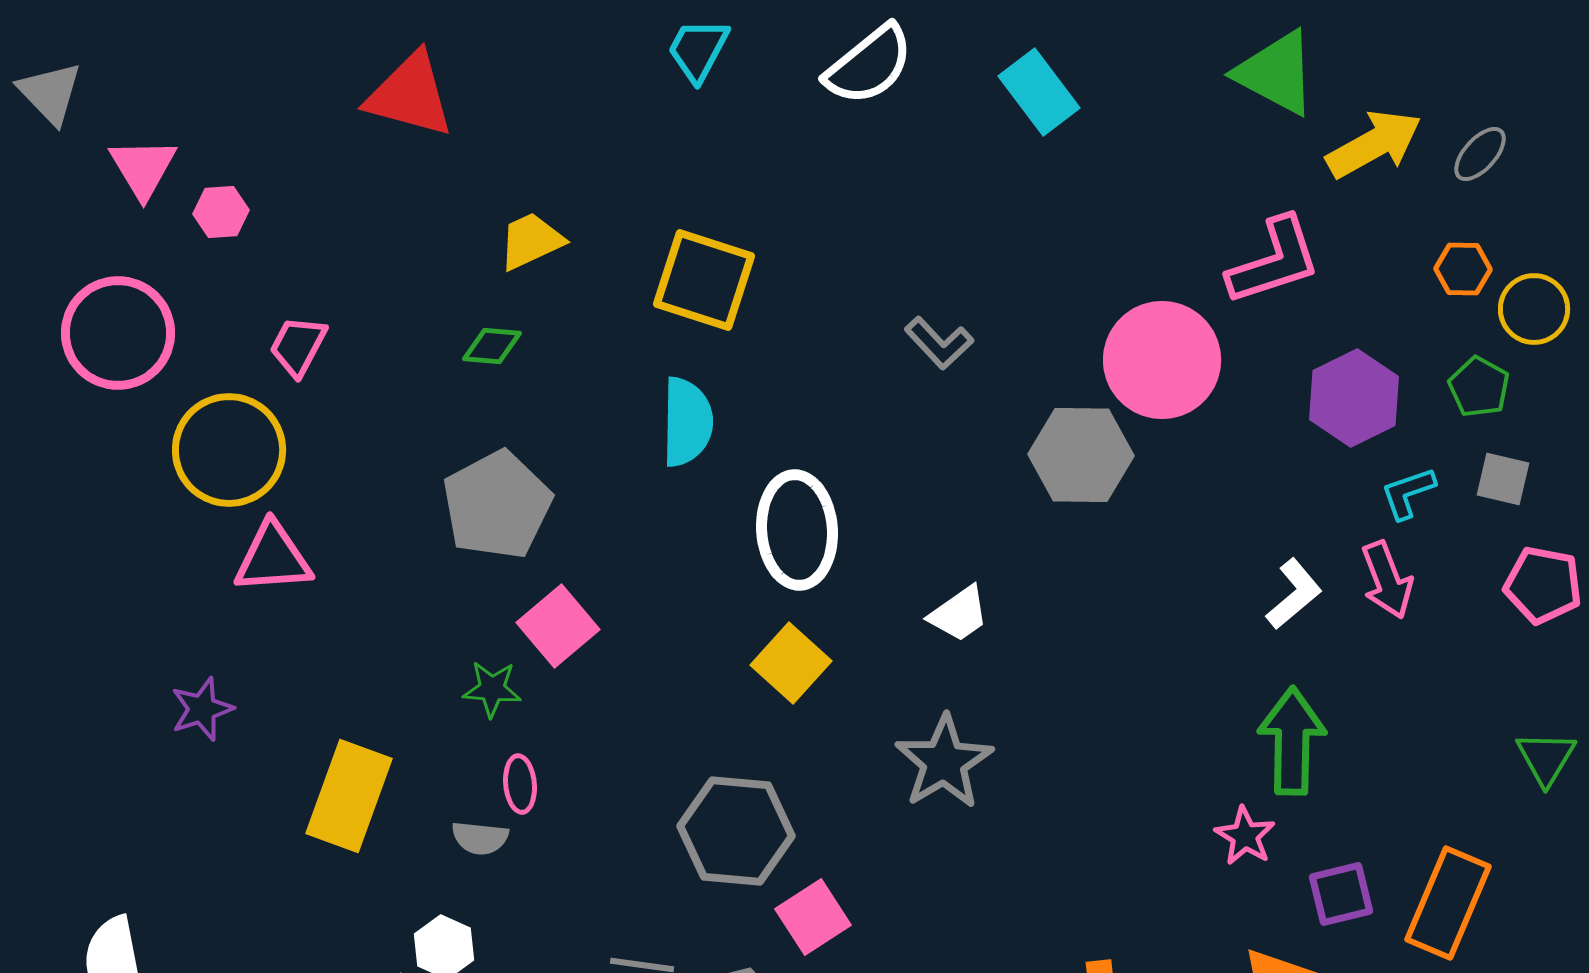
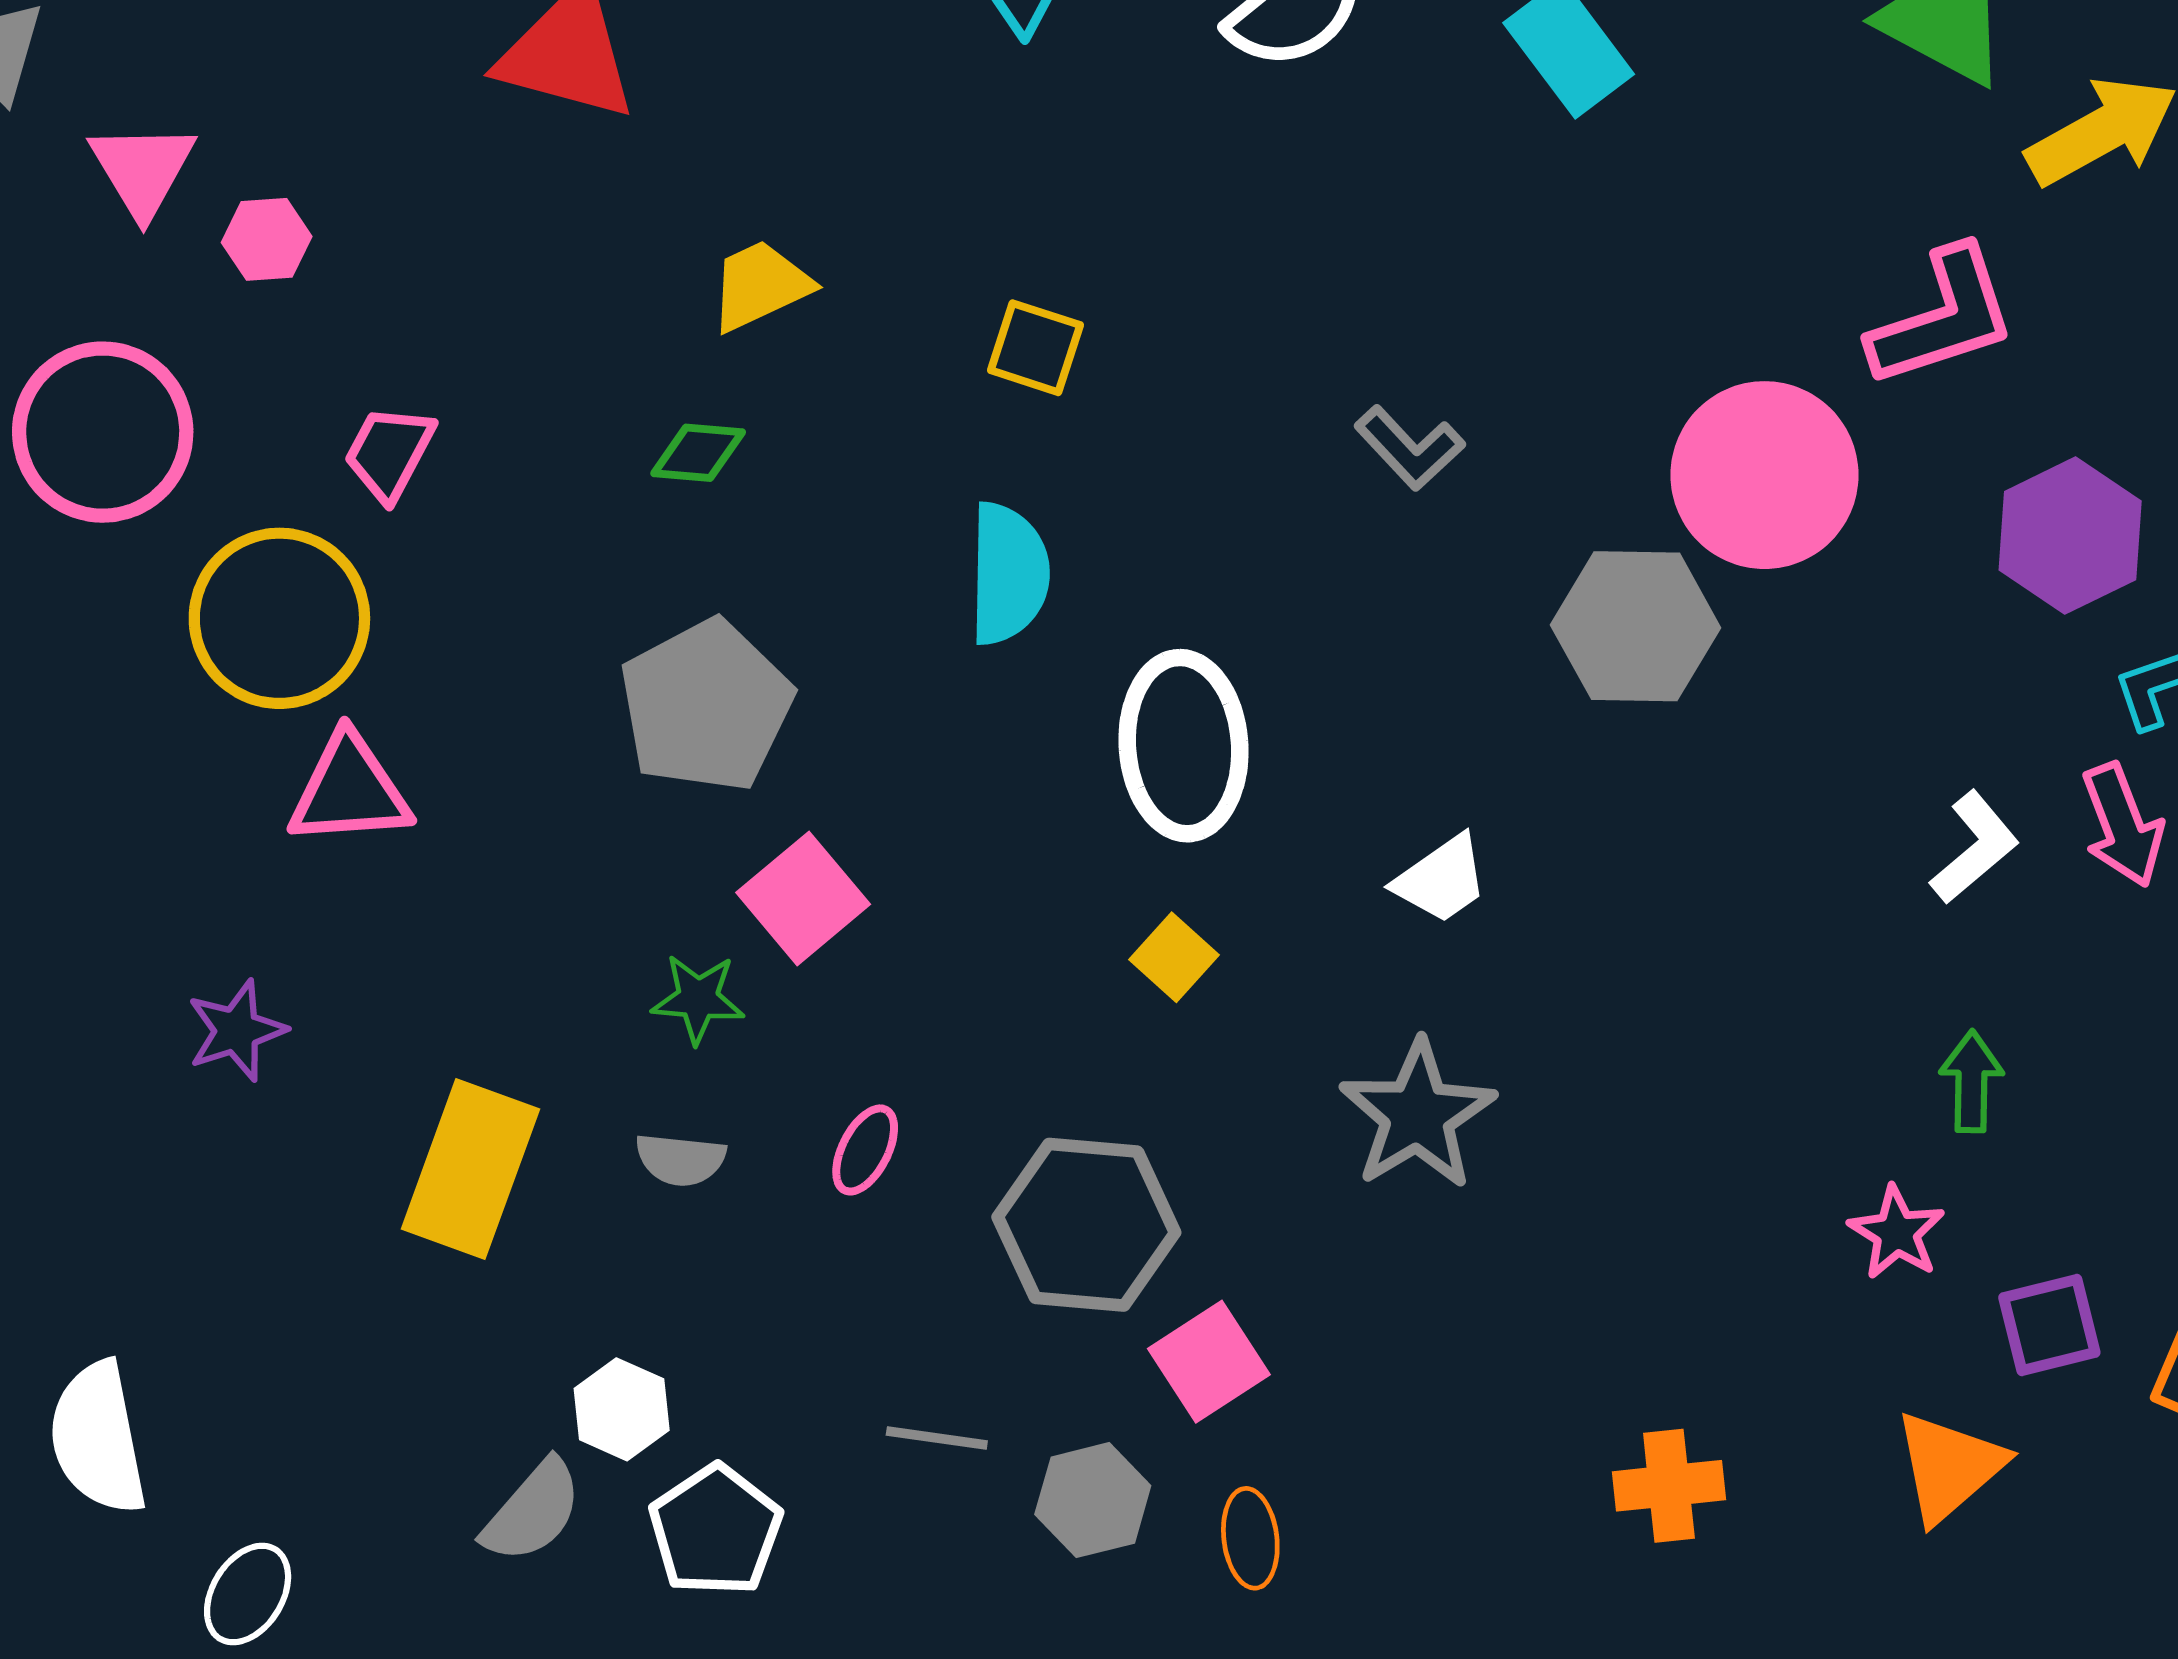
yellow square: (704, 280) -> (1035, 348), size x0.6
yellow square: (791, 663) -> (1174, 957), size x0.7
green arrow: (1292, 741) -> (1971, 1081), size x0.6
pink ellipse: (520, 784) -> (865, 1150), moved, turned 32
gray semicircle: (480, 838) -> (681, 1159), moved

